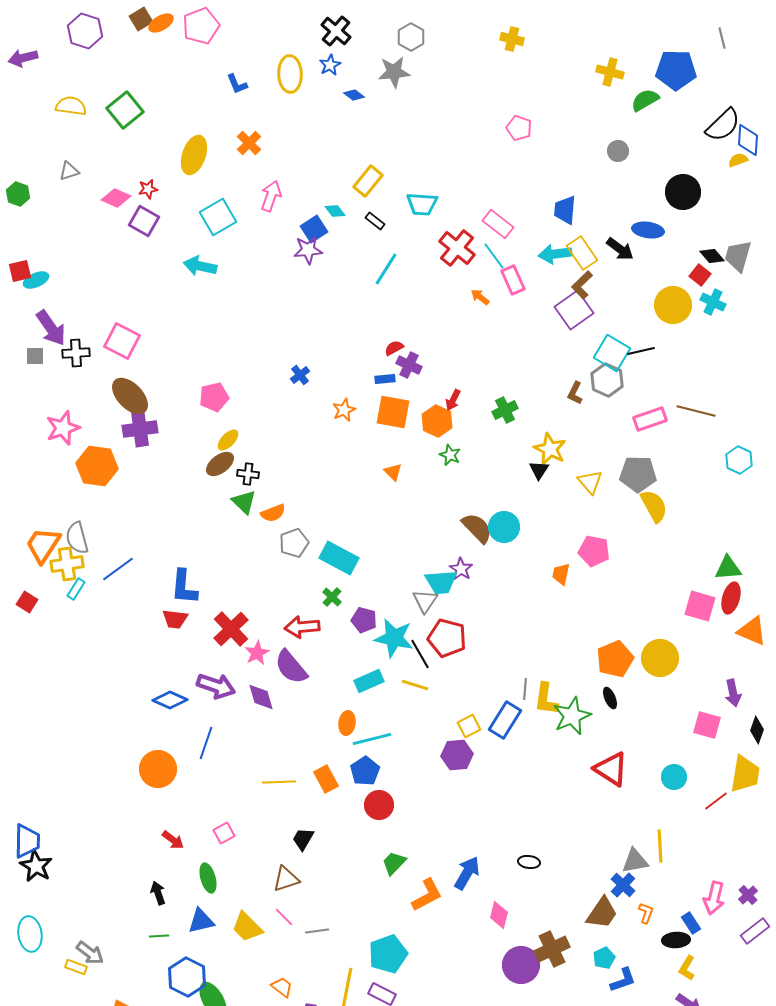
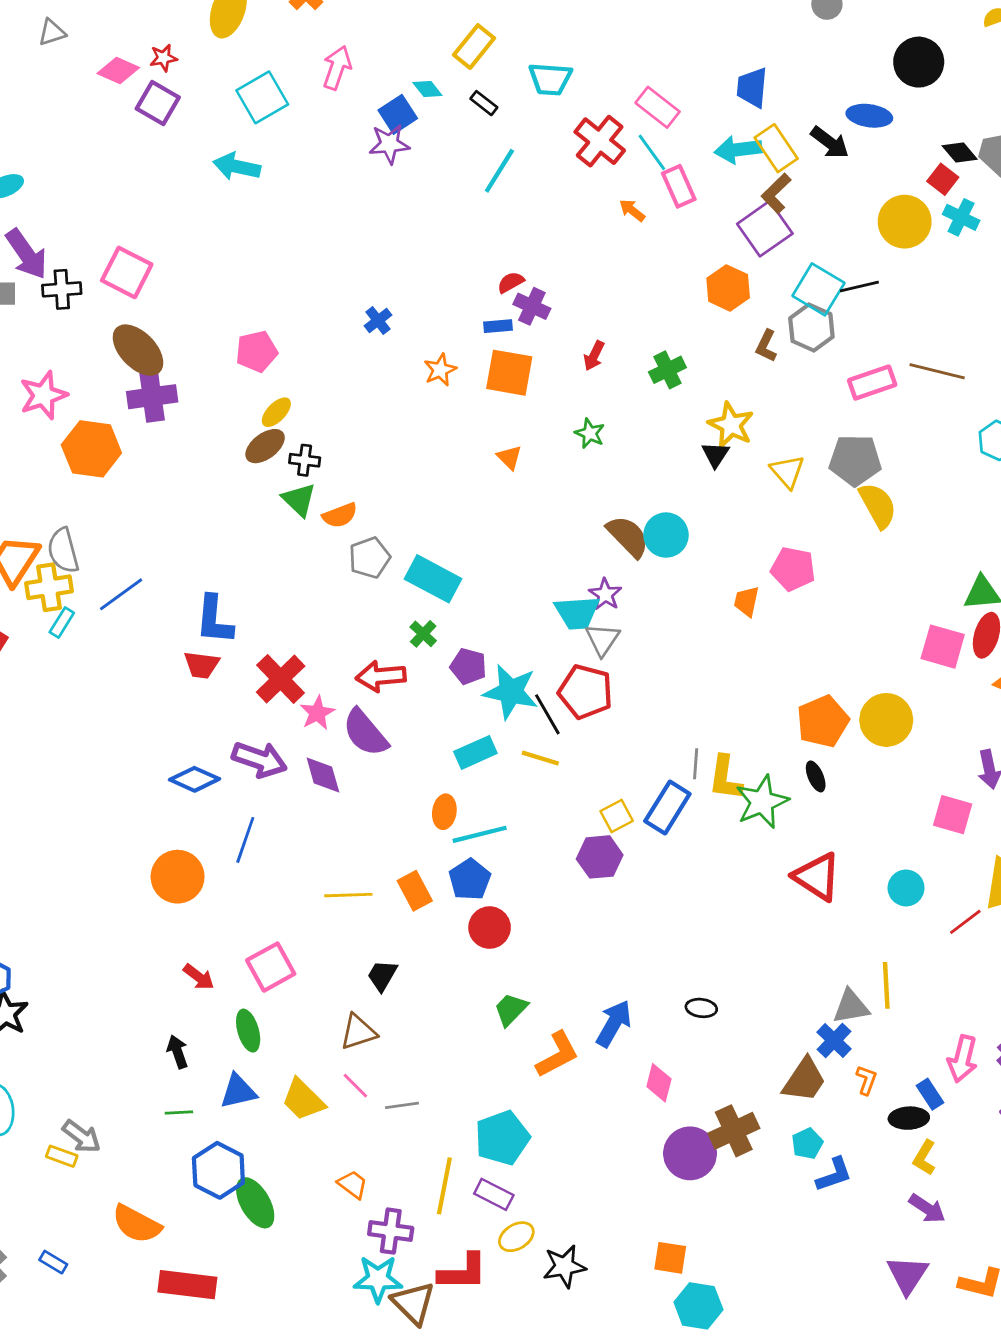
orange hexagon: (437, 421) -> (728, 288), moved
gray triangle: (425, 601) -> (602, 639), moved
pink square: (224, 833) -> (271, 967), size x1.6

